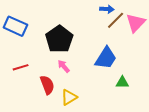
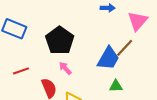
brown line: (116, 20) -> (125, 48), moved
green triangle: (122, 82) -> (116, 86), moved

